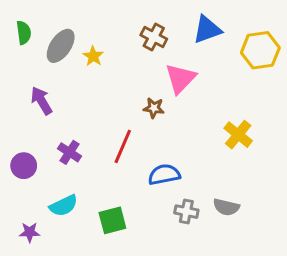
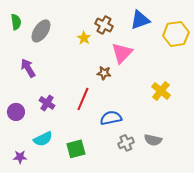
yellow star: (93, 56) -> (84, 38), moved
gray cross: (186, 212) -> (126, 143), turned -35

